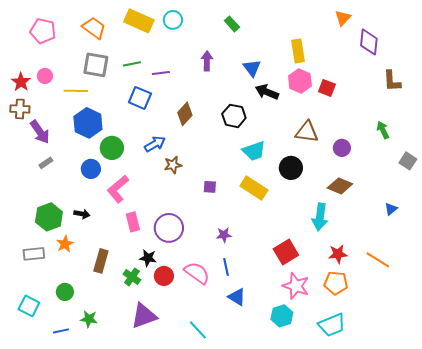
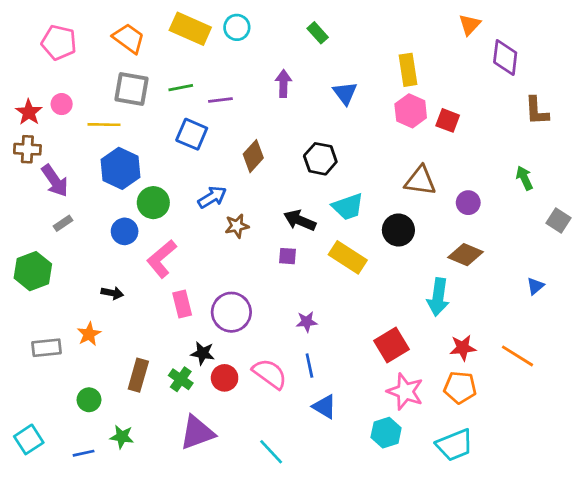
black arrow: (267, 92) -> (300, 220), moved
green hexagon: (49, 217) -> (33, 271), moved
brown rectangle: (101, 261) -> (138, 375), moved
cyan square: (29, 306) -> (29, 439), moved, turned 30

